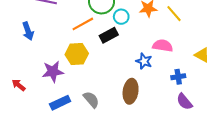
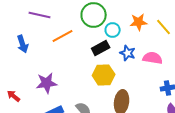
orange line: (83, 24) -> (63, 36), moved
yellow hexagon: (77, 54) -> (104, 75), moved
blue star: (144, 61) -> (128, 53), moved

